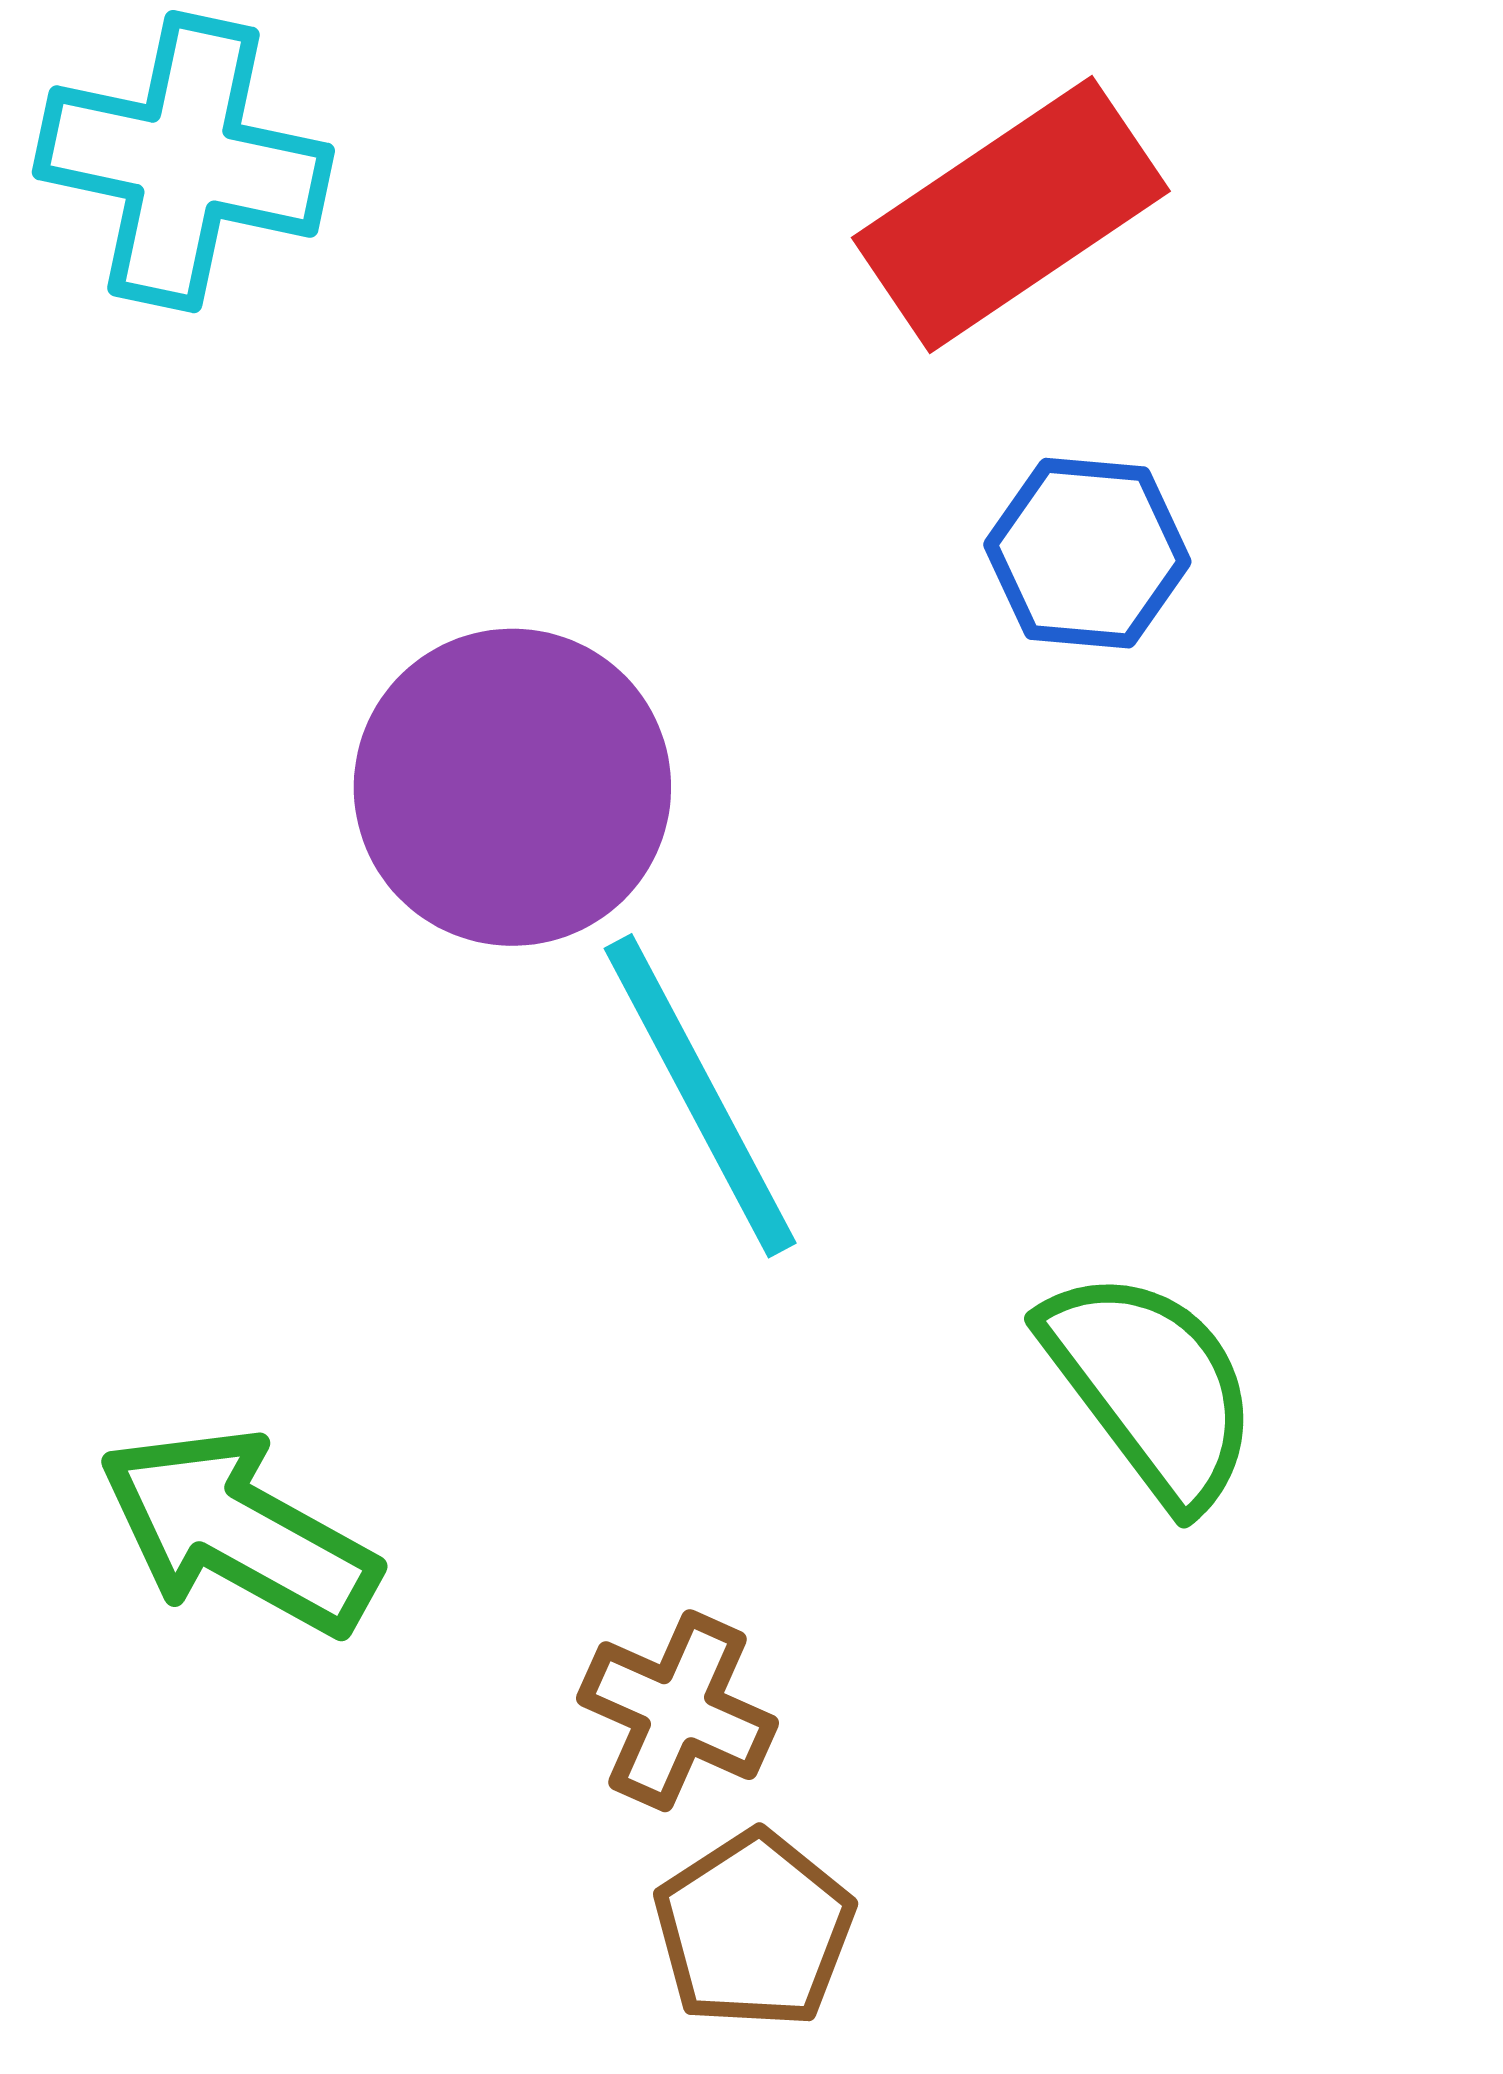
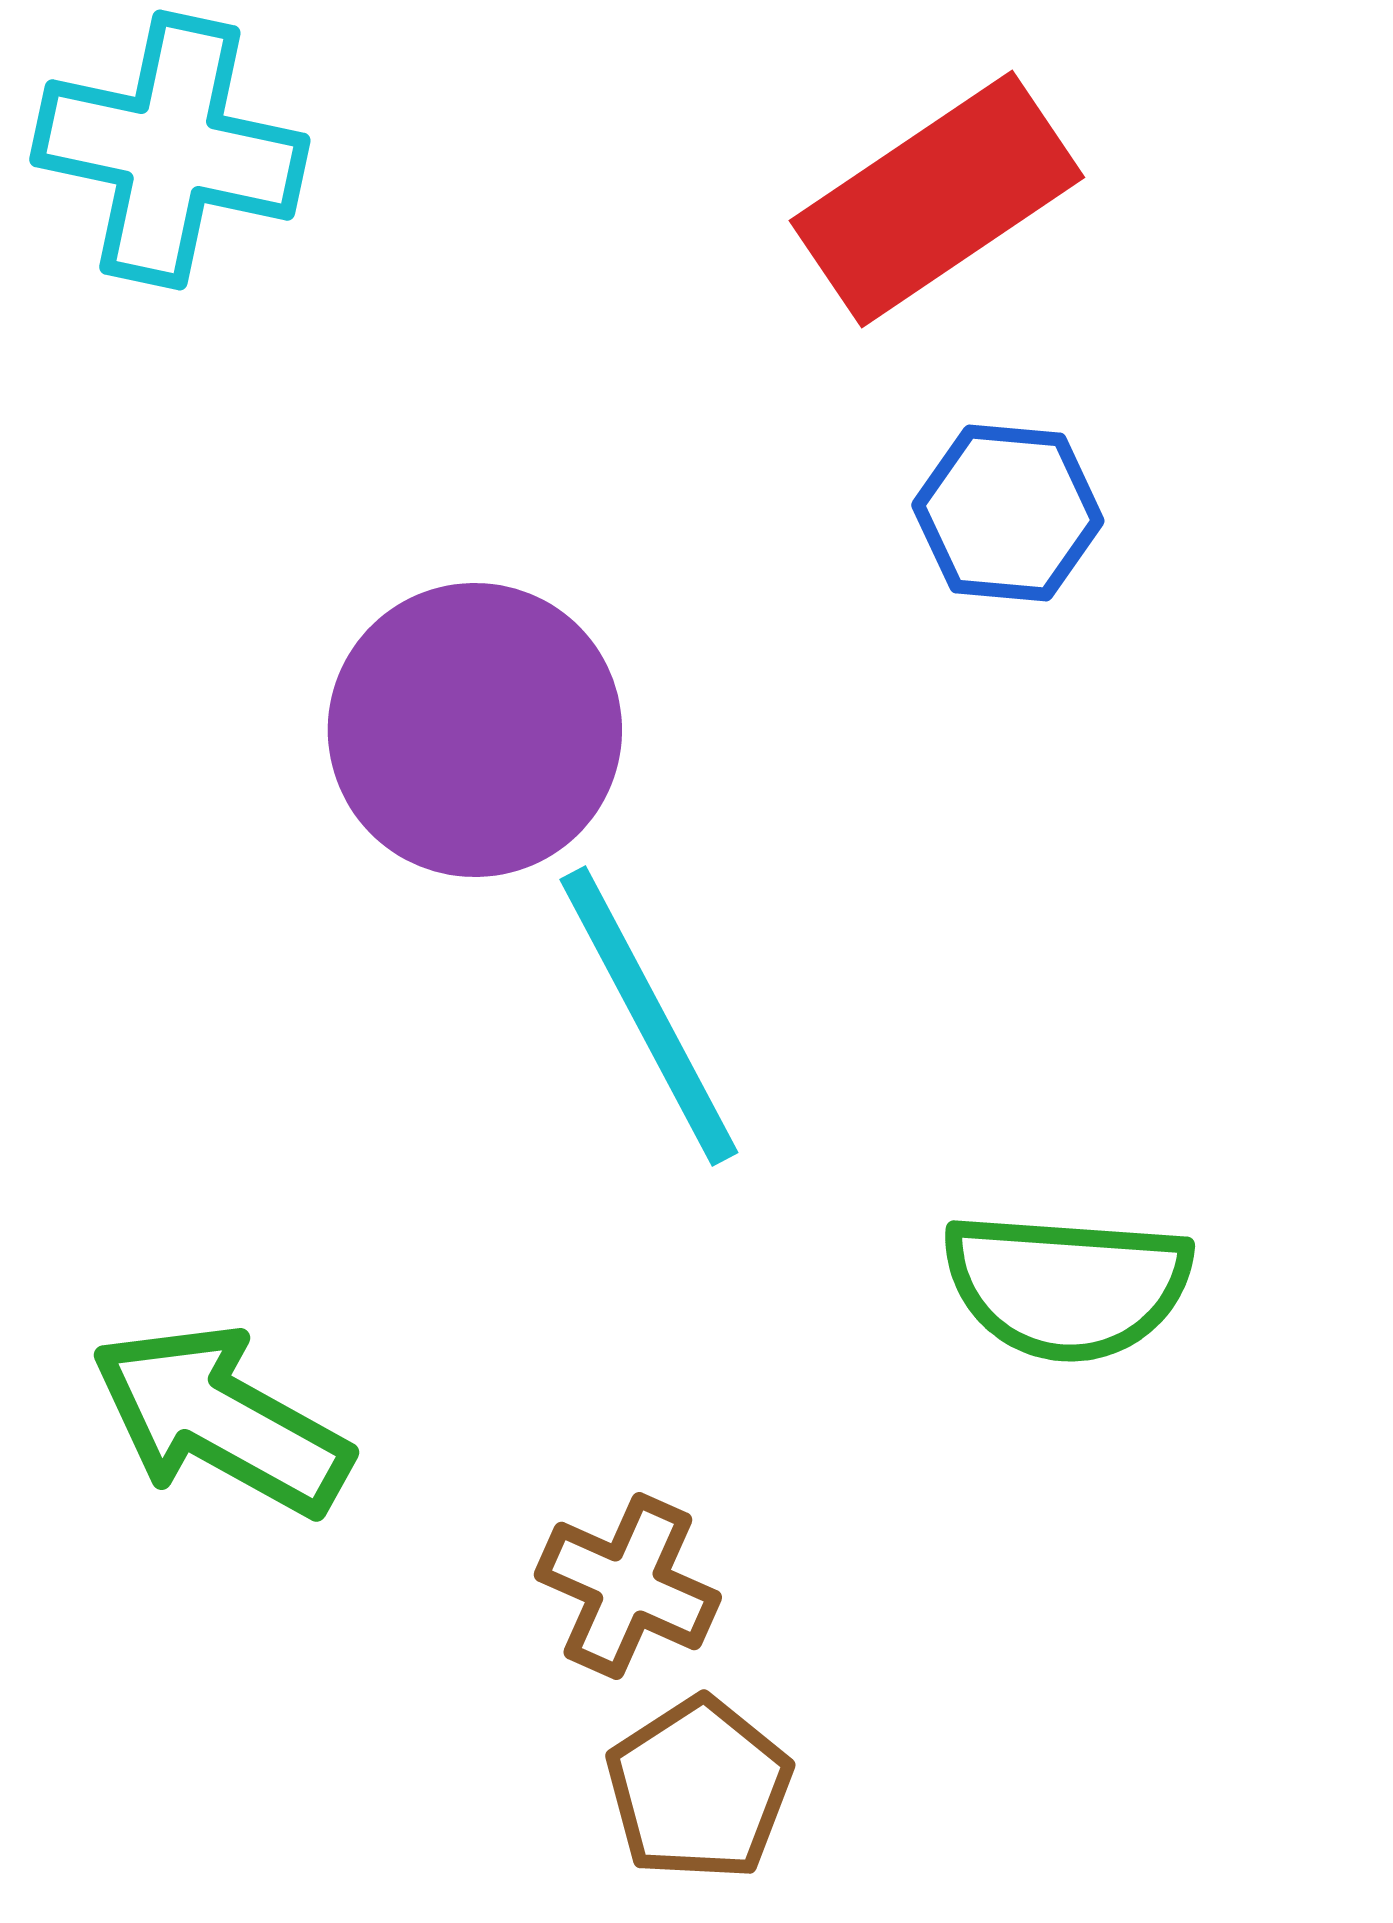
green semicircle: (1151, 1387) -> (1067, 1286), turned 131

